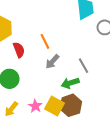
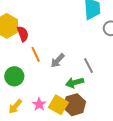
orange line: (45, 41) -> (36, 54), moved
red semicircle: (19, 50) -> (23, 34), moved

